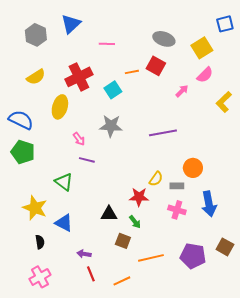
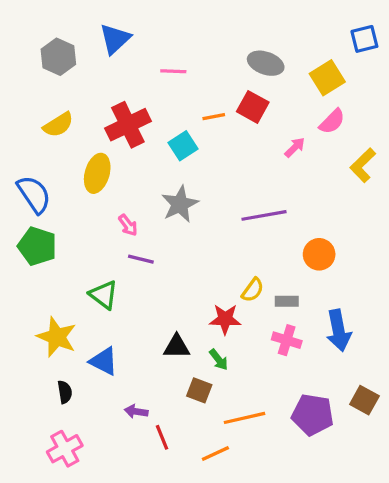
blue semicircle: (21, 120) -> (34, 194), turned 30
gray star: (111, 126) -> (180, 204), turned -30
orange circle: (193, 168) -> (319, 254), moved
red line: (91, 274) -> (162, 437), moved
orange line: (122, 281) -> (215, 454), moved

